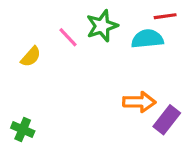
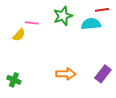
pink line: (68, 37) -> (32, 23), moved, turned -40
orange arrow: (139, 102) -> (66, 74), moved

